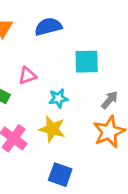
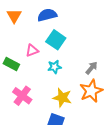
cyan square: (87, 62) -> (56, 40), moved, turned 36
yellow star: (52, 129) -> (62, 98), moved

